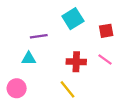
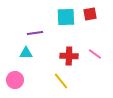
cyan square: (73, 19) -> (66, 17), turned 30
red square: (106, 31) -> (90, 14), moved

